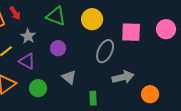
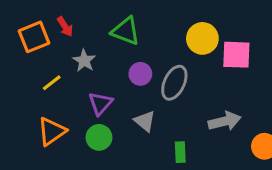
yellow circle: (92, 19) -> (202, 38), moved
purple circle: (58, 48) -> (140, 74), moved
gray ellipse: (105, 51) -> (174, 83), moved
purple triangle: (27, 61) -> (100, 103), moved, turned 42

